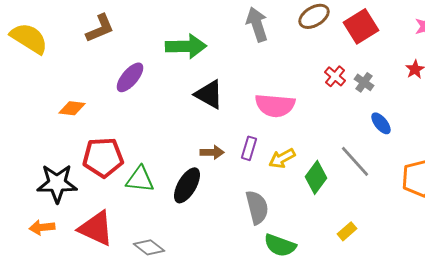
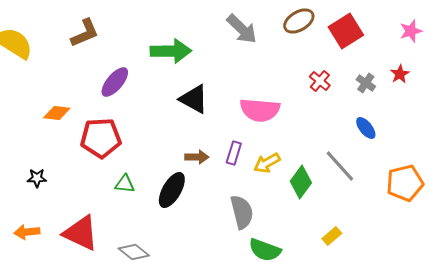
gray arrow: (257, 24) -> (242, 29), turned 152
gray cross: (364, 82) -> (366, 83), moved
red pentagon: (103, 157) -> (101, 138), moved
green triangle: (140, 179) -> (125, 184), size x0.7
black star: (57, 183) -> (37, 178), moved, size x0.5

